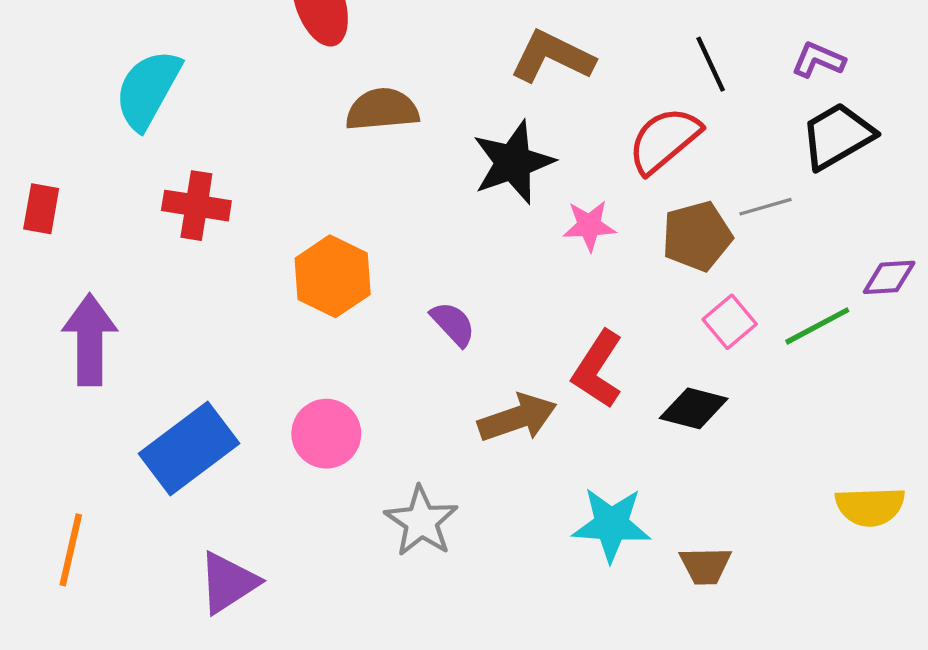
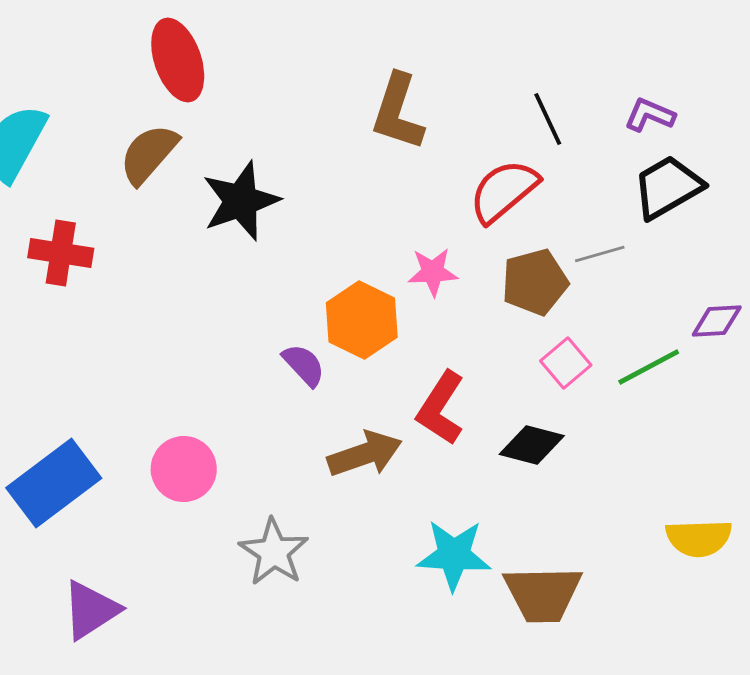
brown L-shape: (552, 57) -> (398, 112), turned -98
brown semicircle: (382, 110) -> (149, 154), moved, turned -44
black star: (513, 162) -> (241, 201), moved
orange hexagon: (333, 276) -> (362, 320), moved
brown trapezoid: (705, 566) -> (543, 594), size x1.6

